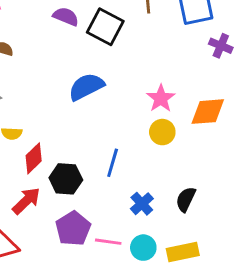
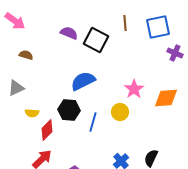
yellow circle: (162, 132) -> (120, 112), moved
blue line: (113, 163) -> (93, 122), moved
black hexagon: (66, 179) -> (69, 110), moved

